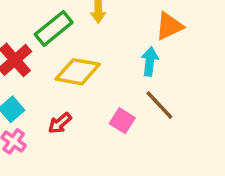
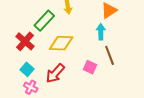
brown line: (159, 105) -> (110, 55), turned 30
red arrow: (60, 123) -> (55, 73), size x1.5

